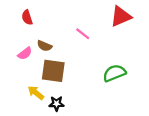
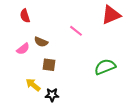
brown square: (53, 71) -> (49, 65), size x0.6

